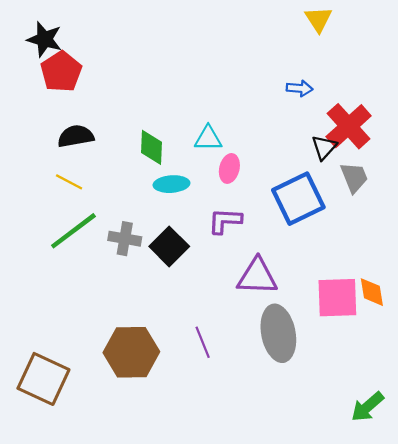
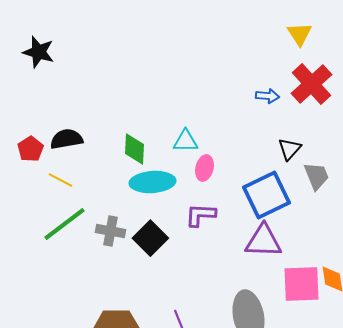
yellow triangle: (318, 19) -> (299, 34), moved
red pentagon: (61, 72) -> (30, 149), moved, size x0.7
red cross: (349, 126) -> (311, 84), moved
cyan ellipse: (171, 184) -> (152, 182), size x1.4
purple triangle: (257, 276) -> (263, 241), moved

